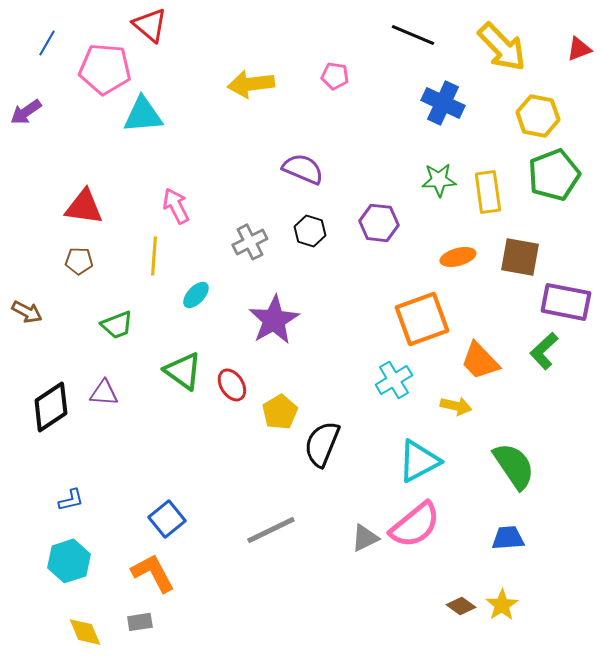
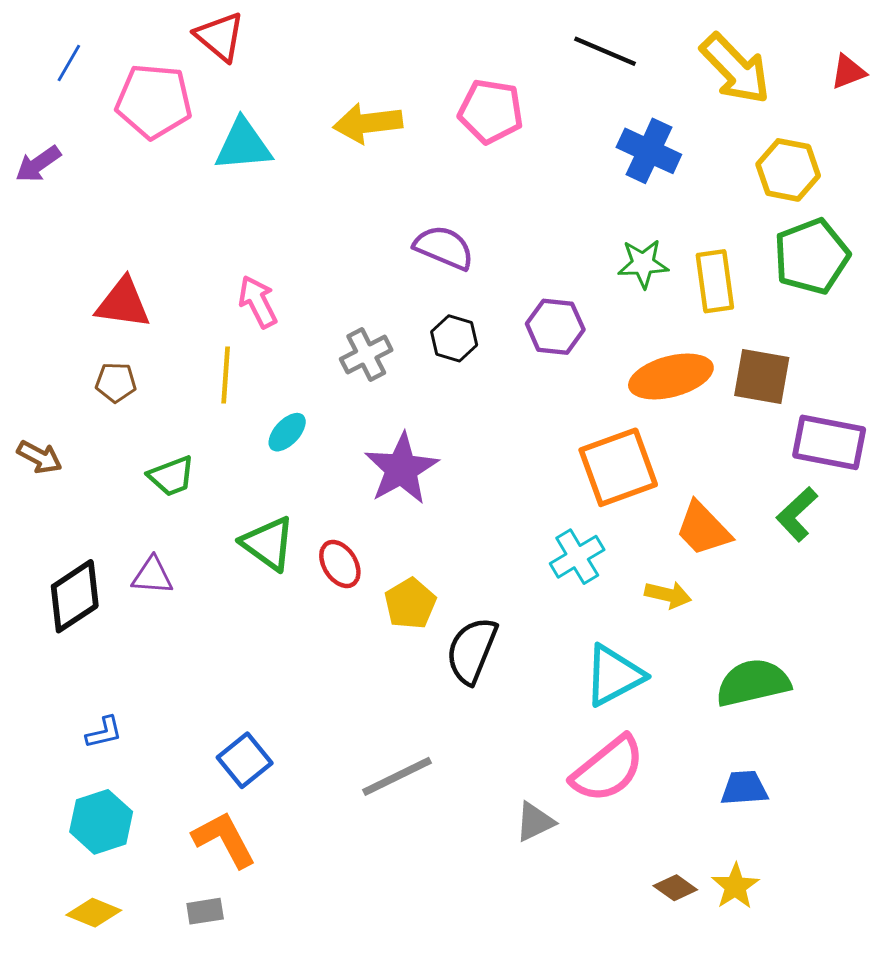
pink pentagon: (335, 76) -> (491, 111), size x1.6
cyan triangle: (143, 115) -> (243, 145), moved
orange ellipse: (458, 257) -> (671, 376), size x1.6
green semicircle: (514, 466) -> (753, 683), turned -69
gray triangle: (365, 538) -> (535, 822), moved
yellow diamond: (85, 632) -> (94, 913), moved, turned -45

